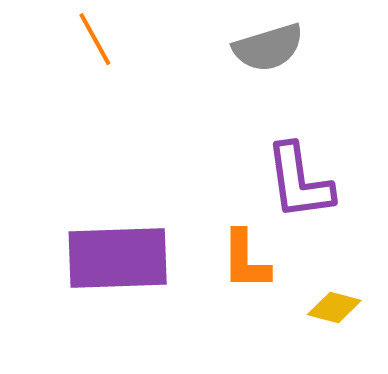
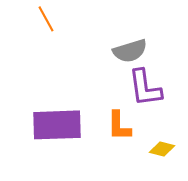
gray semicircle: (268, 47) -> (130, 51), moved

